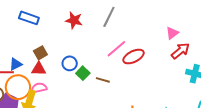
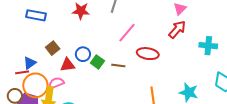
red arrow: (180, 51) -> (177, 29), moved
red ellipse: (134, 57) -> (148, 54), moved, turned 45
red triangle: (39, 69) -> (68, 65), moved

